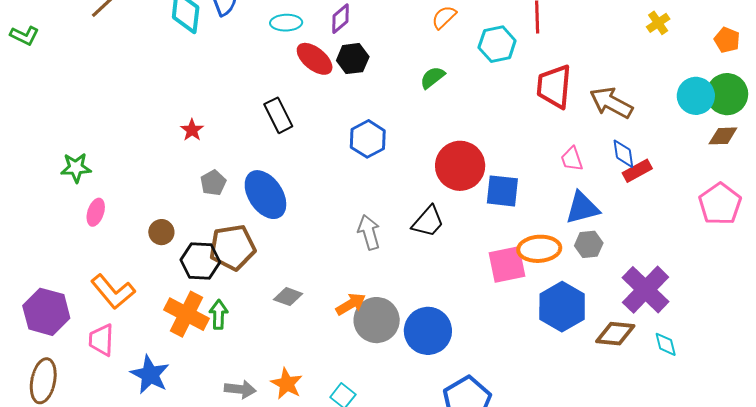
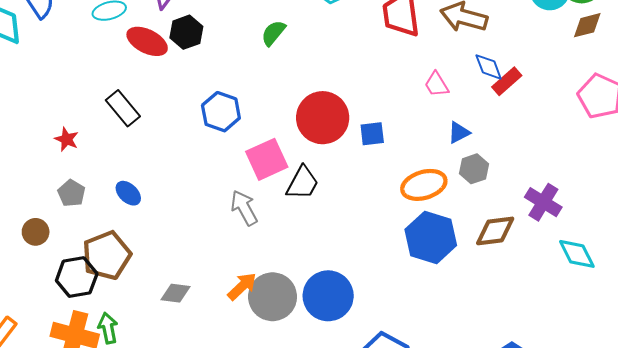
red star: (192, 130) -> (67, 139), moved
blue square: (502, 191) -> (372, 134), size x0.7
blue ellipse: (265, 195) -> (128, 193), size x0.5
blue triangle: (582, 208) -> (459, 132), size x0.6
brown circle: (161, 232) -> (36, 232), moved
pink square: (507, 264) -> (267, 159), moved
purple cross: (646, 290) -> (543, 202), size x0.7
blue hexagon: (562, 307) -> (431, 237), moved
brown diamond: (615, 334) -> (495, 231), moved
cyan diamond: (666, 344) -> (577, 254), size x1.4

